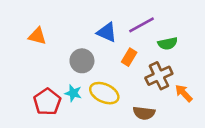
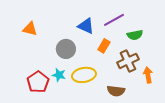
yellow ellipse: (104, 93) -> (84, 75), turned -35
orange arrow: (184, 93) -> (148, 75), turned 35

